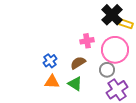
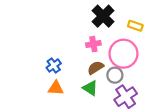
black cross: (112, 15) -> (103, 16), moved
brown semicircle: (78, 63) -> (96, 68), moved
green triangle: (75, 84) -> (90, 88), moved

